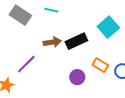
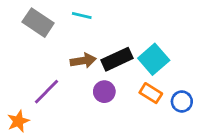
cyan square: (108, 27) -> (154, 59), moved
purple circle: (77, 77) -> (104, 92), moved

